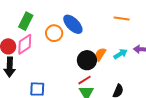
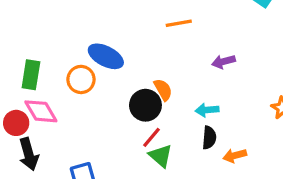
pink diamond: (25, 44) -> (41, 111), turned -70
orange semicircle: (100, 54) -> (163, 90), turned 136
cyan arrow: (121, 54) -> (207, 110), moved, turned -136

